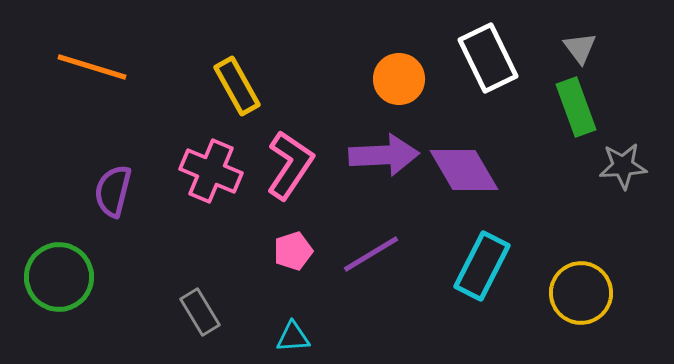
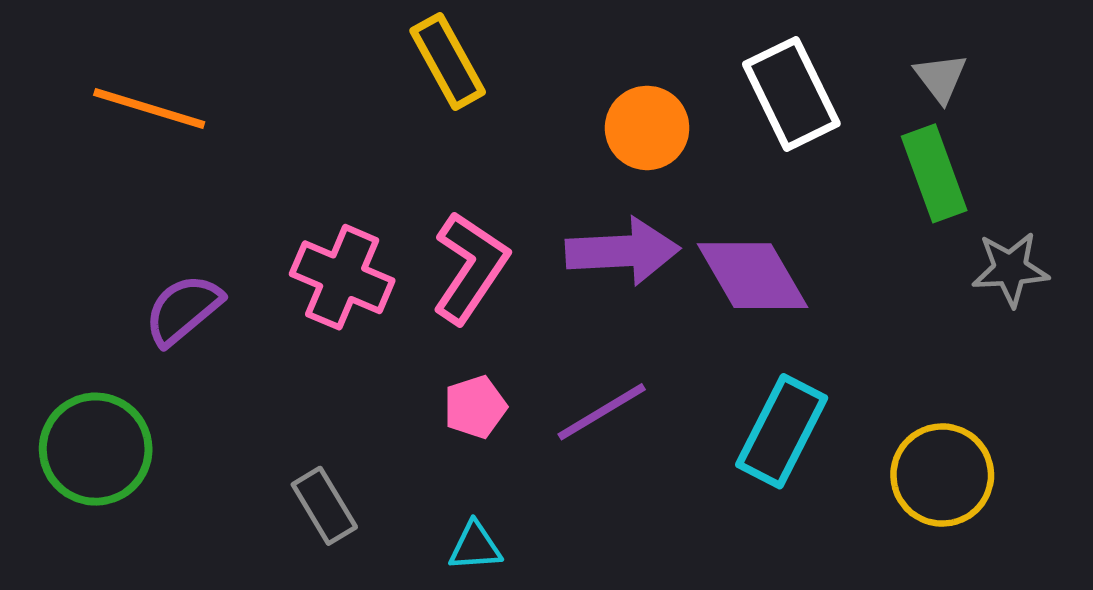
yellow rectangle: (237, 86) -> (448, 61), moved
purple semicircle: (113, 191) -> (183, 310), turned 36

